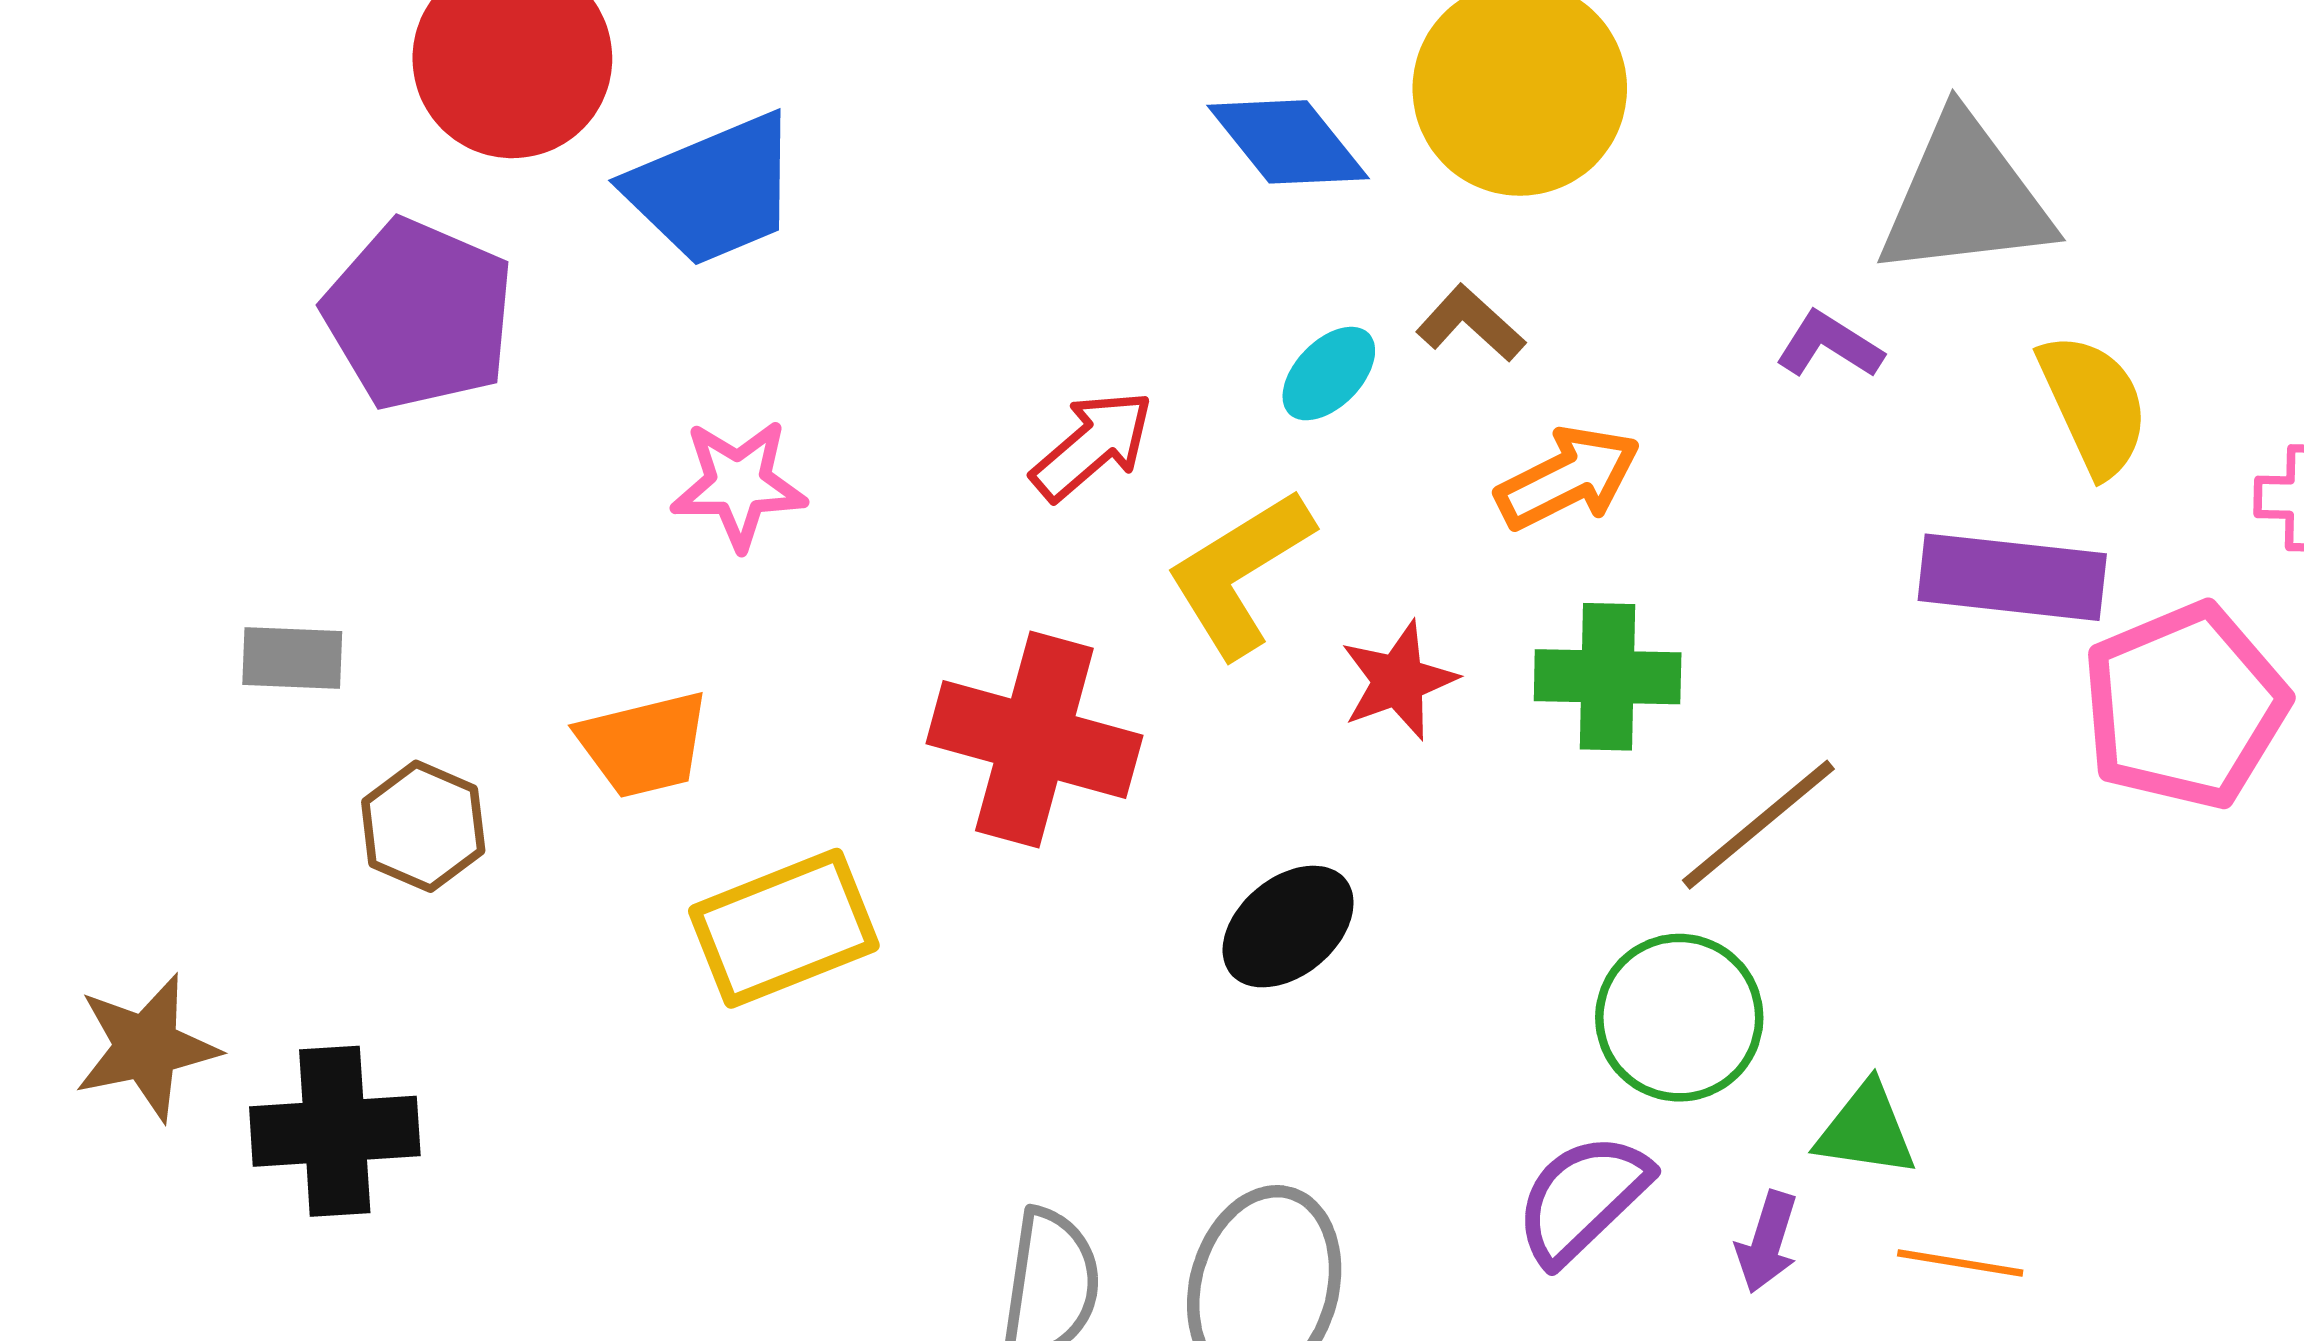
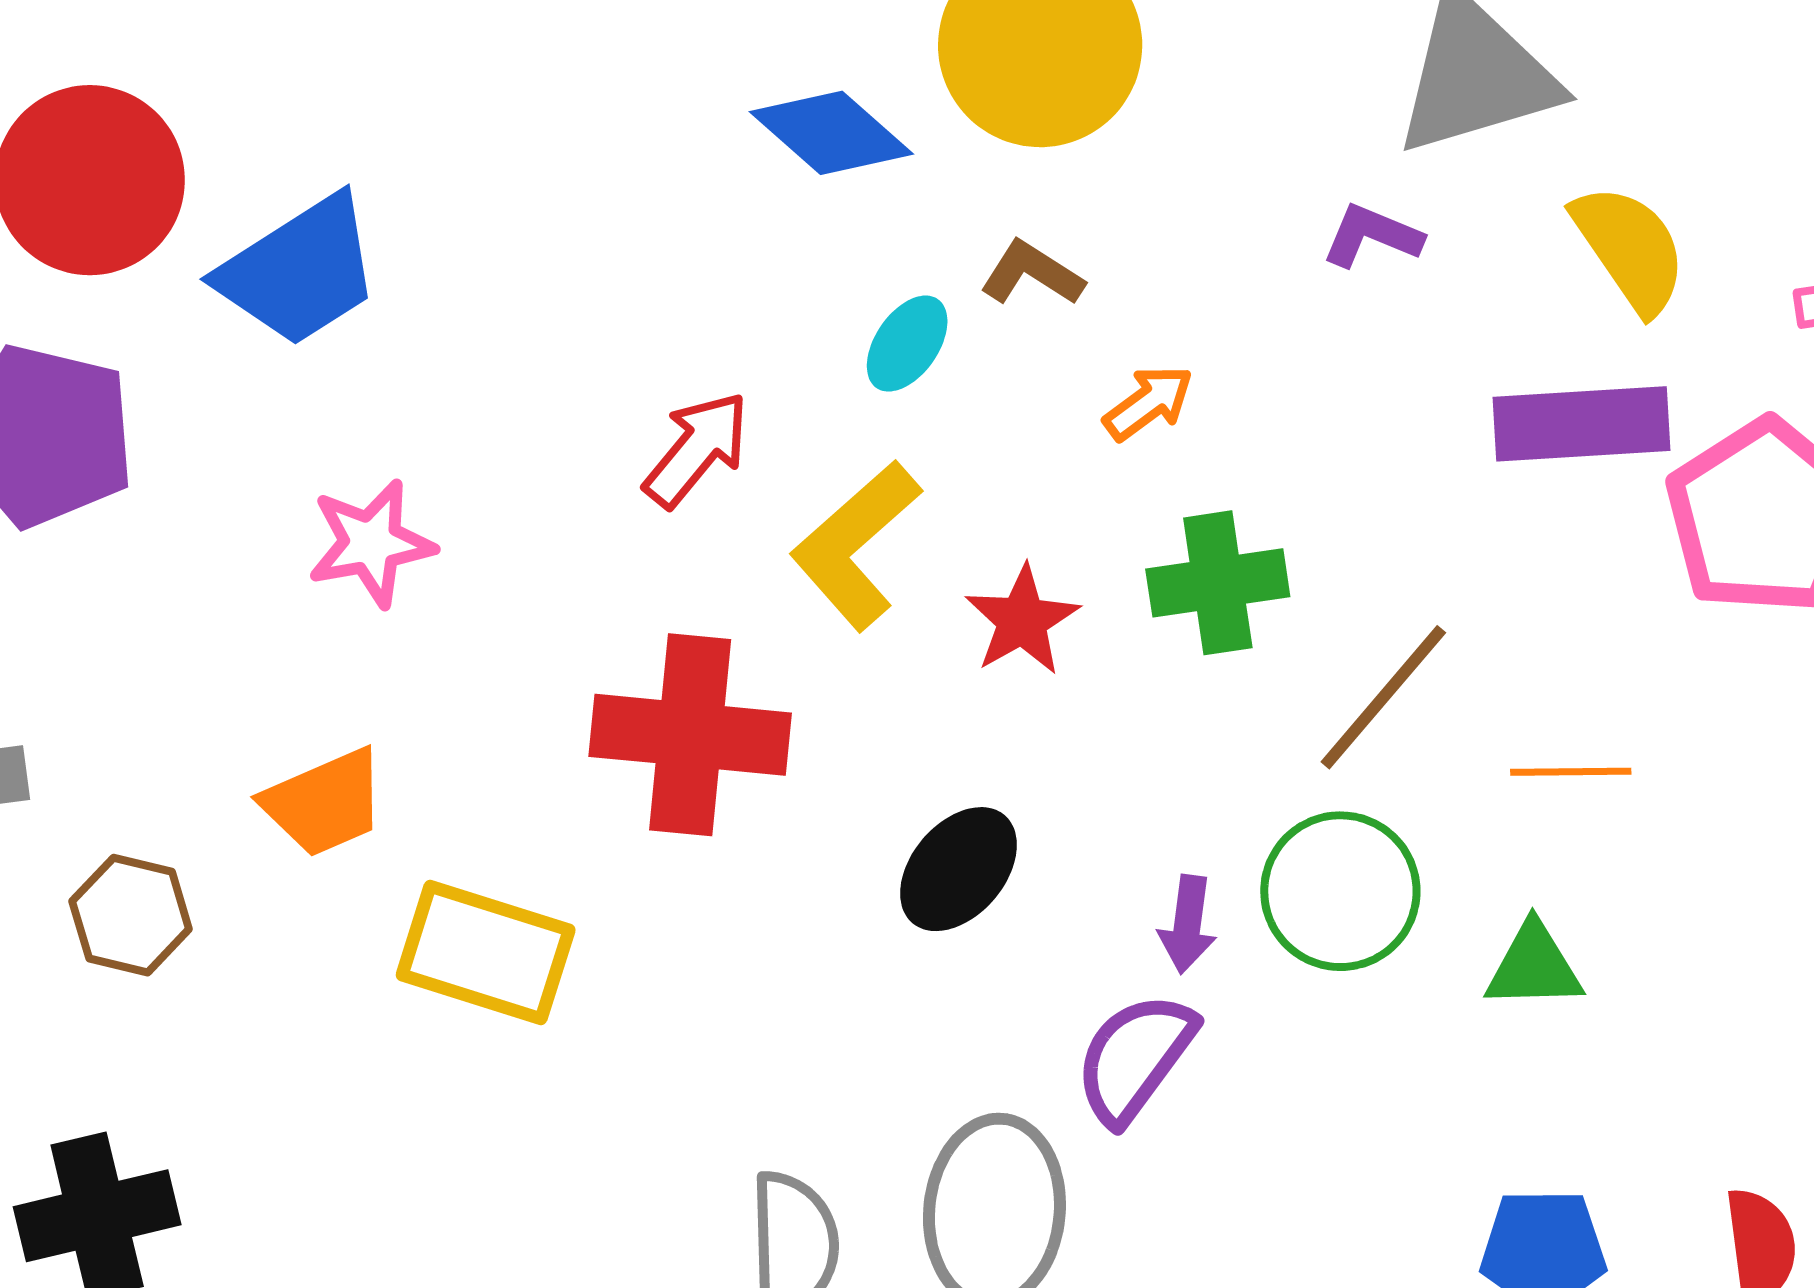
orange arrow: (1568, 478) -> (1148, 403), size x0.7
yellow rectangle: (784, 928) -> (486, 952), turned 49
purple semicircle: (1582, 1198) -> (1135, 1058), moved
purple arrow: (1767, 1242) -> (1188, 924), moved
orange line: (1960, 1263) -> (1571, 772), moved

